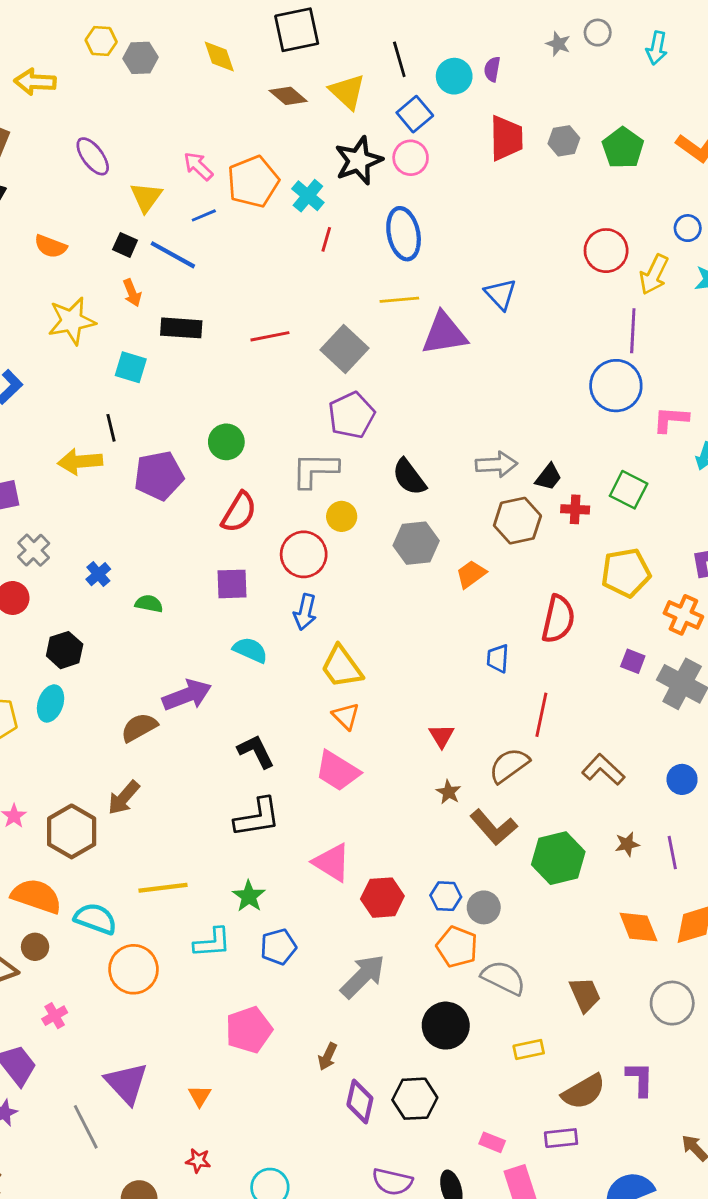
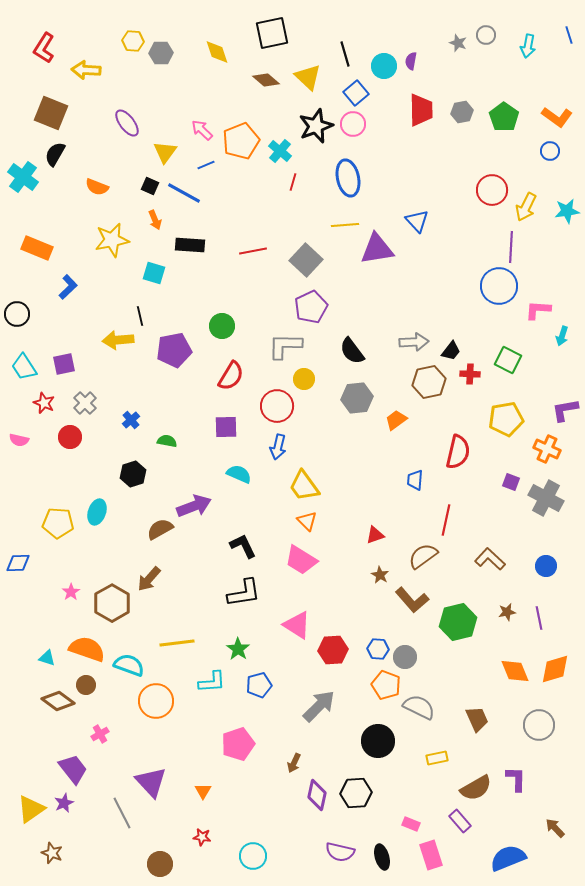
blue circle: (688, 228) -> (550, 151), moved
black hexagon: (65, 650) -> (133, 474), moved
red triangle: (442, 736) -> (375, 535), turned 42
purple rectangle: (561, 1138) -> (460, 821), turned 55

